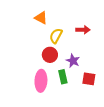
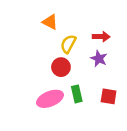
purple star: (73, 61) -> (99, 59), moved
pink ellipse: (41, 81) -> (50, 99), turned 65

